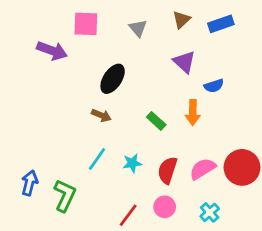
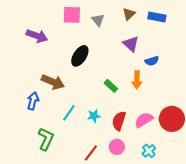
pink square: (86, 24) -> (72, 15), moved
blue rectangle: (221, 24) -> (157, 17), turned 30
brown arrow: (101, 115) -> (53, 82), moved, size x1.6
blue arrow: (30, 183) -> (33, 101), moved

